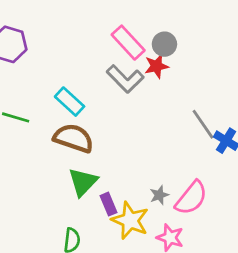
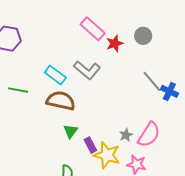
gray circle: (164, 44) -> (143, 36), moved
gray L-shape: (125, 79) -> (87, 70), moved
green triangle: (83, 182) -> (71, 131), size x0.7

